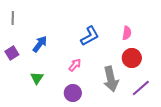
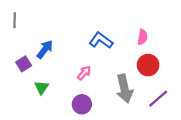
blue L-shape: (90, 36) -> (101, 40), turned -115
purple square: (12, 53) -> (24, 64), moved

